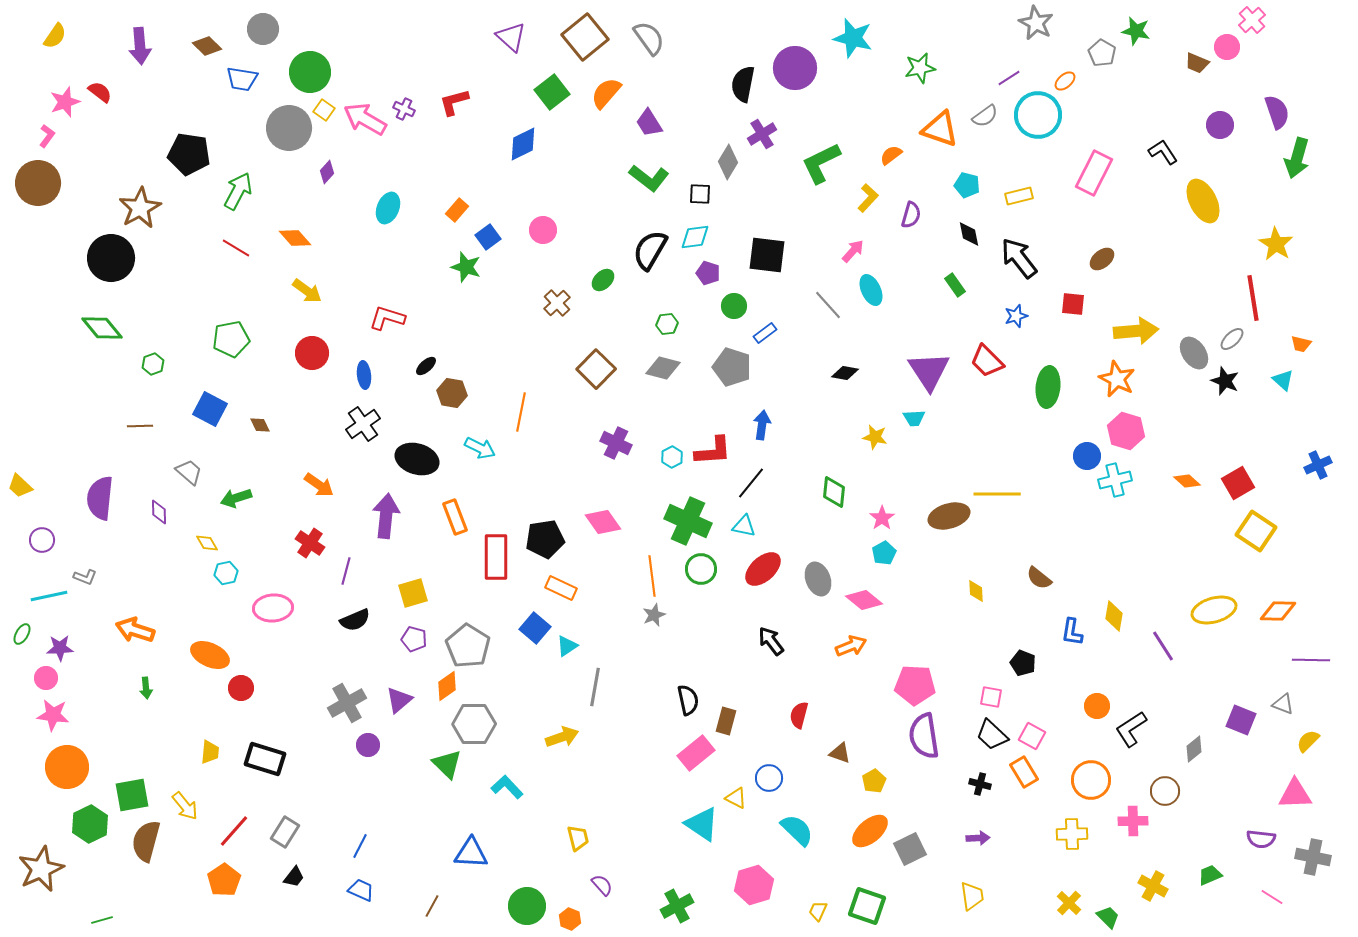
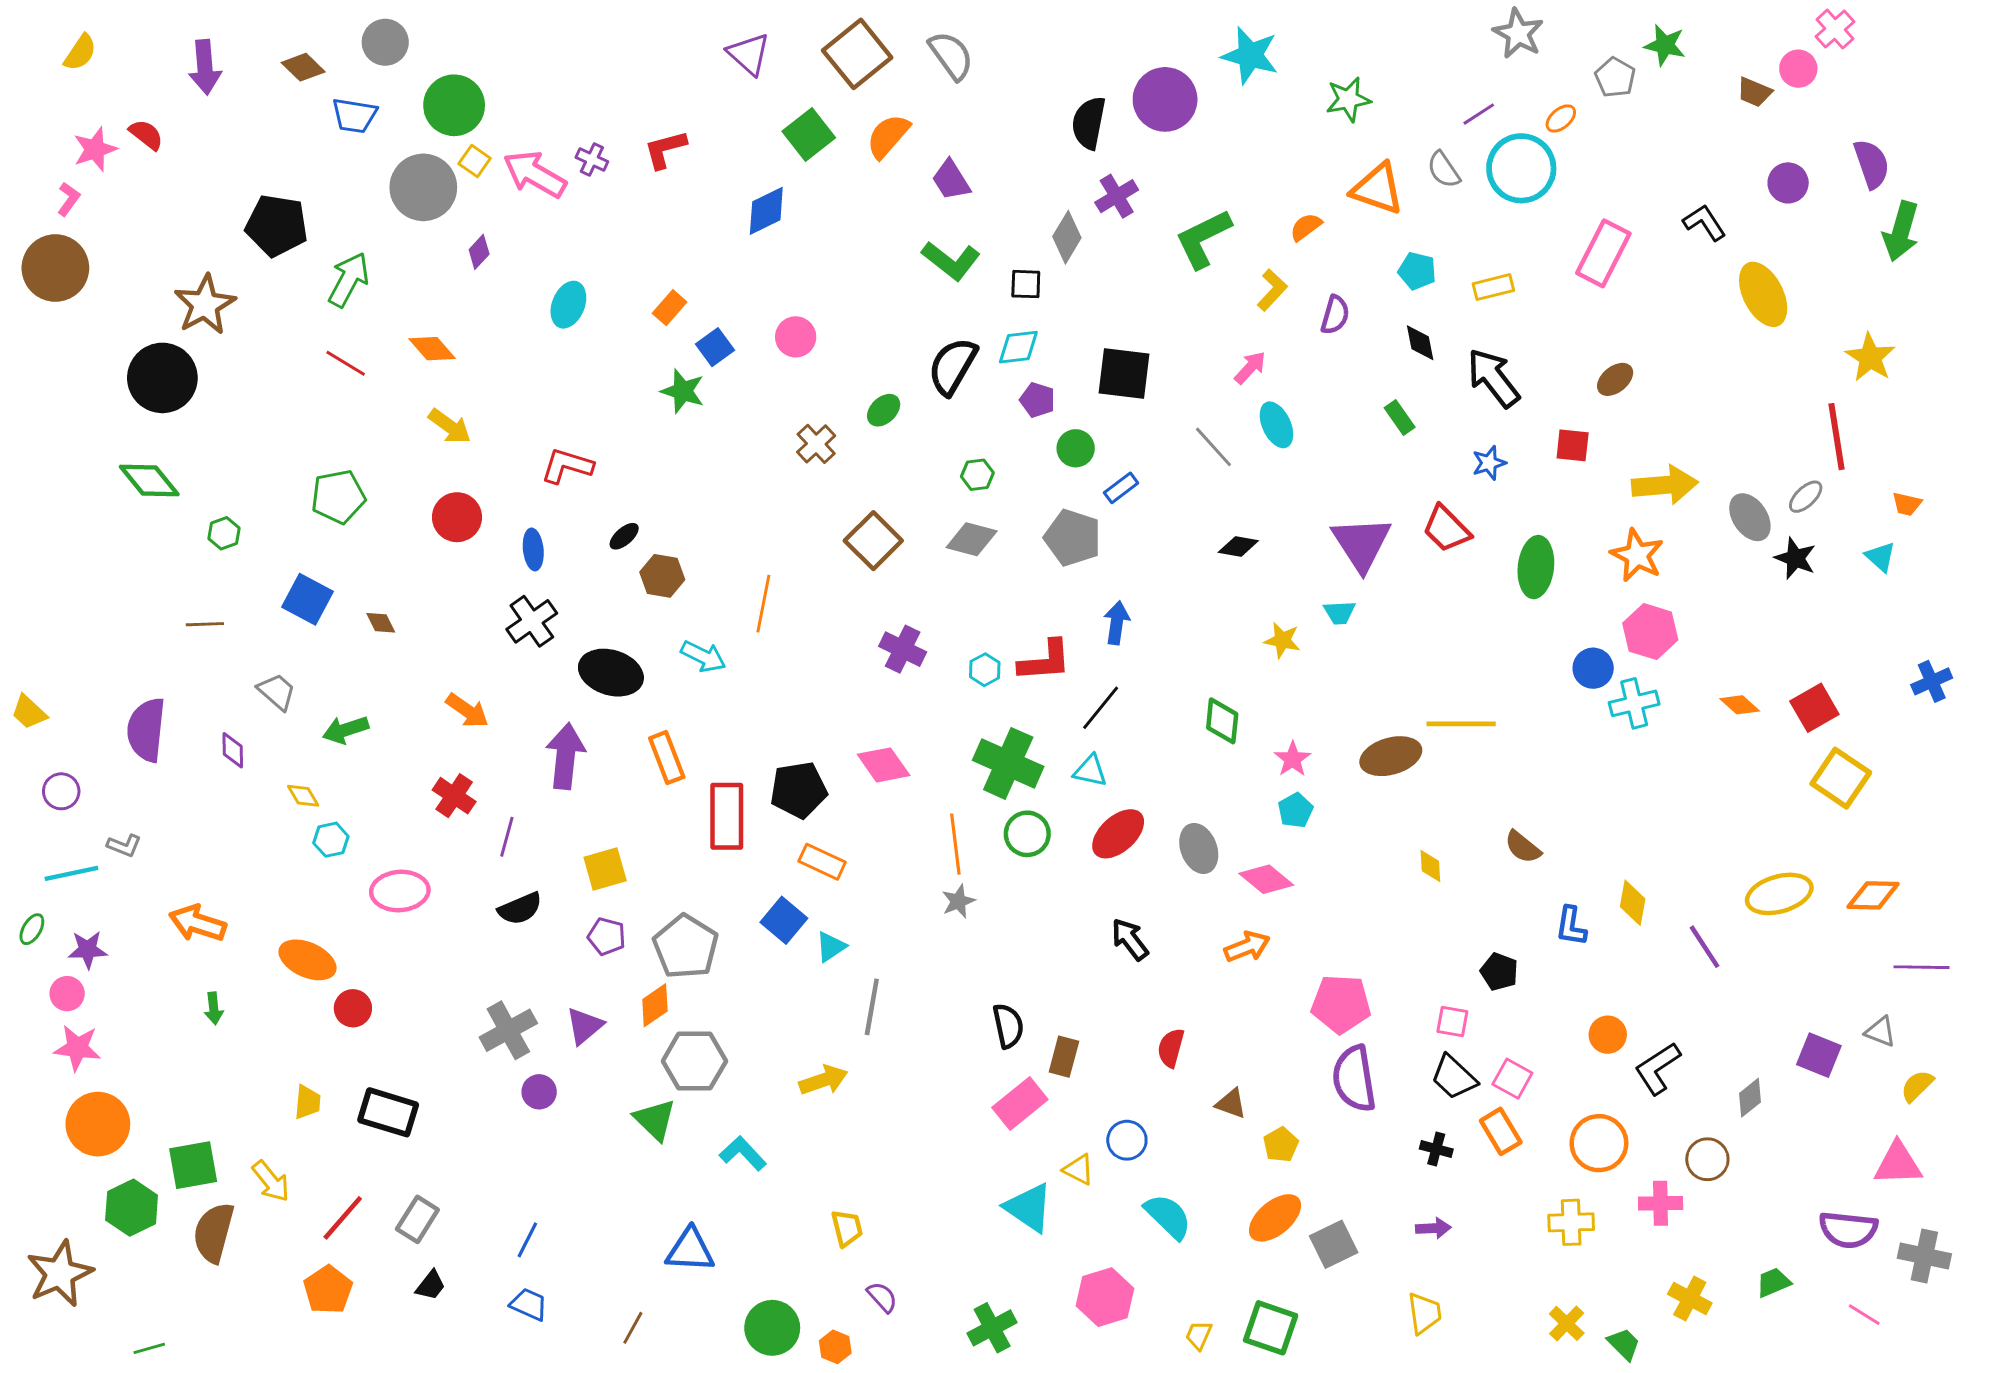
gray semicircle: (985, 116) -> (1444, 170), turned 92
purple semicircle: (1261, 839) -> (1848, 1230), size x1.4

